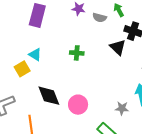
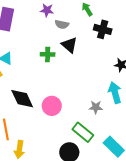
gray semicircle: (100, 18) -> (62, 24), moved
black triangle: (118, 47) -> (69, 45), moved

